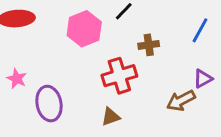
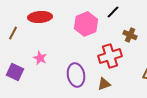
brown cross: (149, 45) -> (130, 35), turned 32
purple ellipse: (49, 104) -> (76, 75), moved

